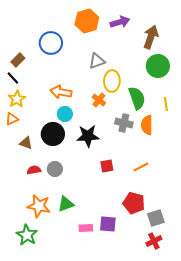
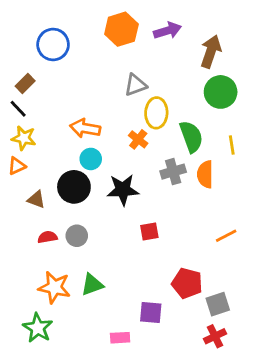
blue circle: (51, 43) -> (53, 44), moved
yellow star: (17, 99) -> (24, 138), turned -30
gray cross: (124, 123) -> (173, 172), turned -30
orange line: (141, 167) -> (226, 236), moved
pink rectangle: (86, 228) -> (120, 338), moved

